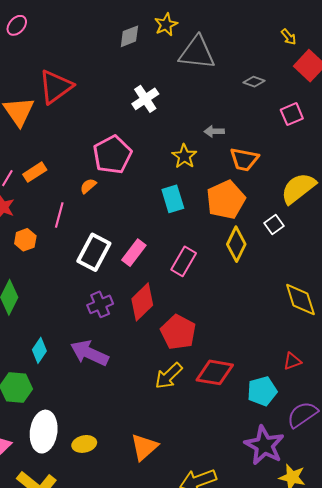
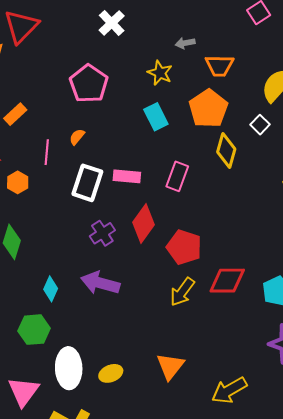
orange semicircle: (88, 186) -> (77, 137), moved
pink rectangle: (134, 253) -> (127, 176), turned 68

